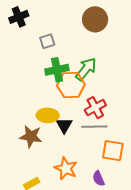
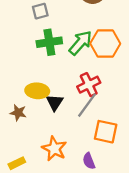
orange hexagon: (71, 85) -> (105, 43), moved
gray line: (94, 127) -> (87, 105), turned -55
brown star: (31, 136) -> (18, 113), size x0.7

